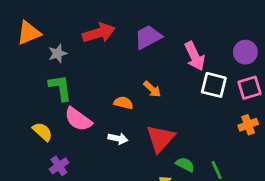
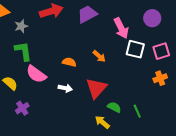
purple circle: (245, 52) -> (152, 18), moved
orange arrow: (152, 89) -> (99, 56), moved

